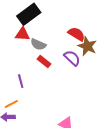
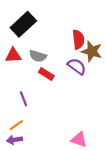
red triangle: (22, 34) -> (13, 55), moved
red semicircle: (76, 34) -> (78, 39), turned 60

